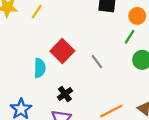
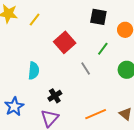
green line: (130, 37) -> (103, 49), moved
red square: (62, 51) -> (65, 42), moved

